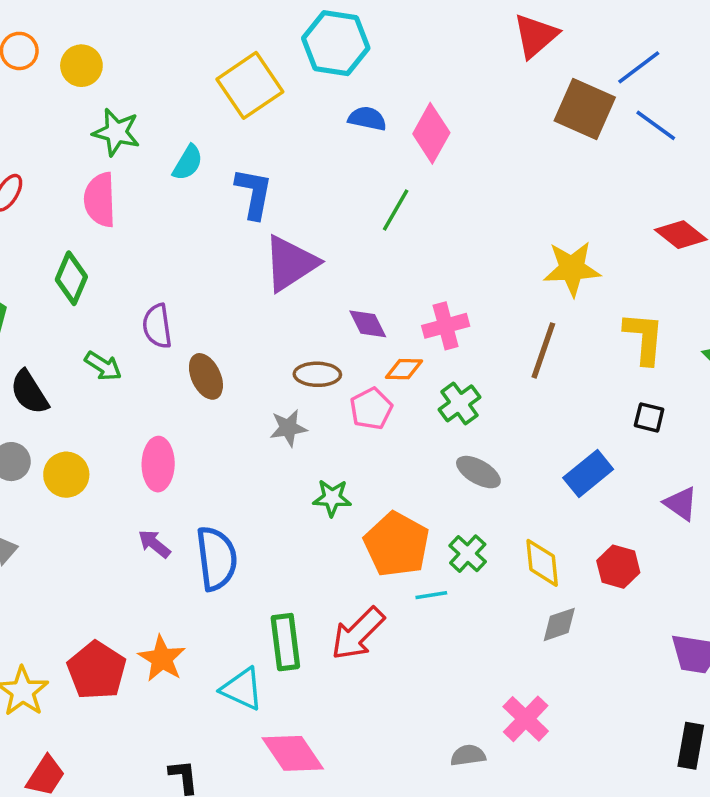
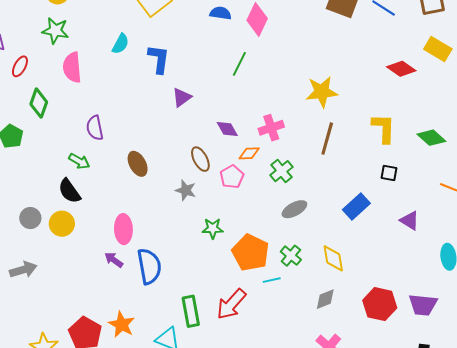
green star: (116, 132) -> (55, 31), moved
purple triangle: (290, 263) -> (182, 97), size x0.6
yellow star: (572, 269) -> (322, 92), moved
green diamond: (71, 278) -> (39, 103), moved
purple semicircle: (157, 326) -> (95, 128), moved
brown ellipse: (317, 374) -> (200, 159), turned 65
black semicircle: (29, 392) -> (69, 191), moved
gray star: (288, 428) -> (186, 190), turned 30
pink ellipse: (158, 464) -> (123, 229), moved
gray ellipse: (478, 472) -> (294, 209), turned -55
red hexagon: (618, 567) -> (380, 304), moved, size x1.4
gray diamond: (559, 624) -> (325, 299), moved

